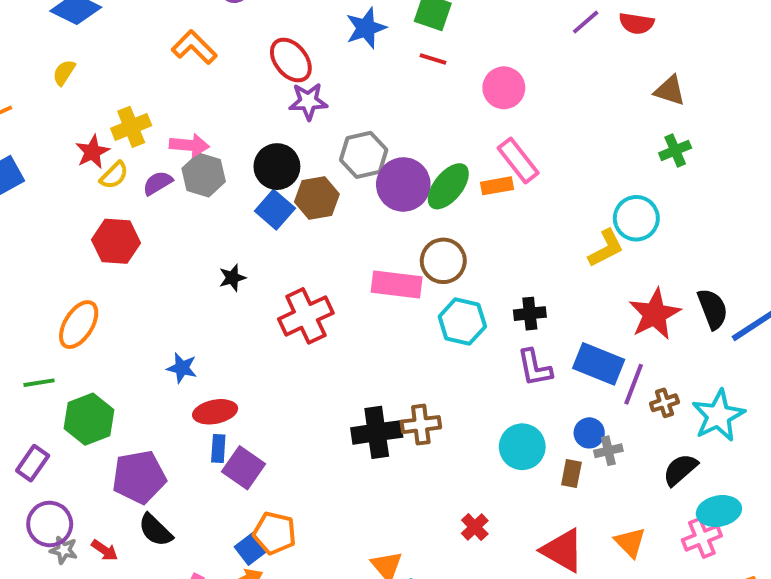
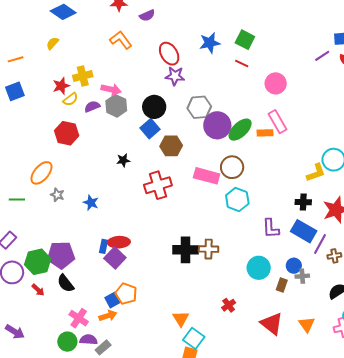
brown hexagon: (317, 198) -> (171, 146), moved
black cross: (530, 314) -> (303, 202), moved
red ellipse: (215, 412) -> (119, 242), moved
green hexagon: (89, 419) -> (38, 262), moved
gray star: (64, 550) -> (57, 195), moved

